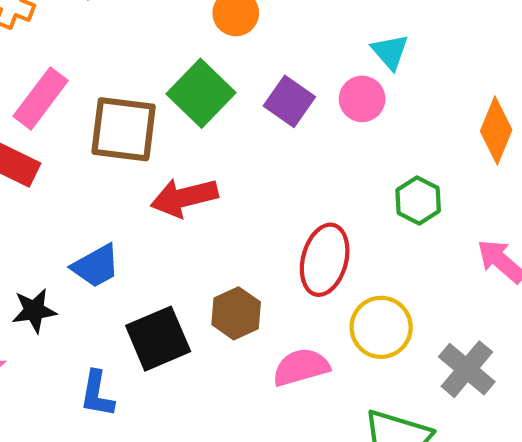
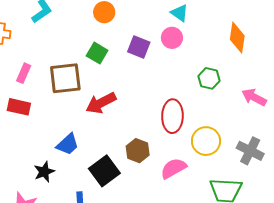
green square: (201, 93) -> (97, 53), size x0.7
pink rectangle: (41, 98) -> (24, 73), size x0.7

